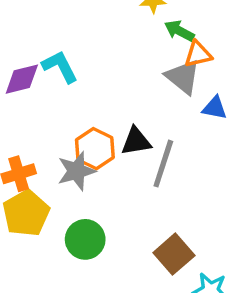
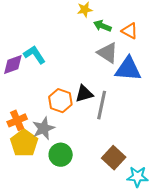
orange triangle: (198, 54) -> (130, 31), moved, turned 48
blue triangle: (215, 108) -> (128, 69), size x1.8
gray star: (76, 171) -> (43, 128), moved

